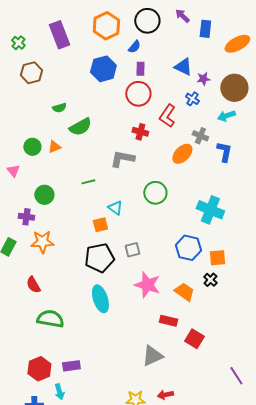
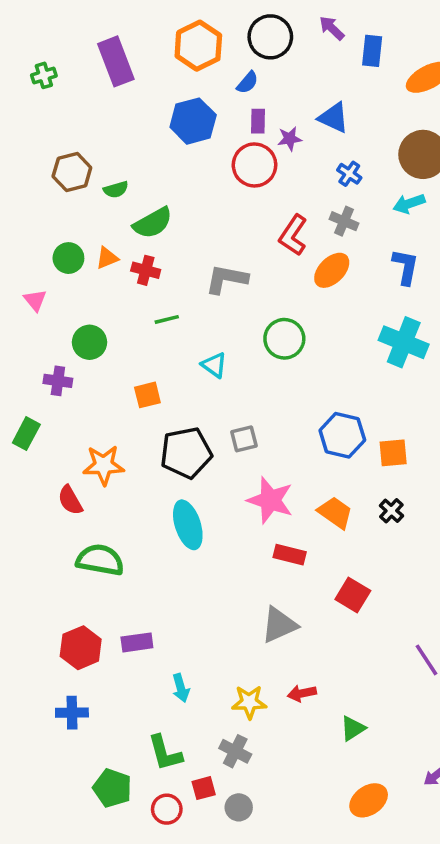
green cross: (18, 43) -> (44, 75), turned 32
brown hexagon: (31, 73) -> (72, 172), moved
purple star: (203, 79) -> (290, 139), moved
red L-shape: (167, 116) -> (293, 235), moved
red cross: (140, 132) -> (146, 270), moved
gray cross: (200, 136) -> (344, 221), moved
cyan cross: (210, 210) -> (404, 342), moved
orange square: (100, 225) -> (147, 395), moved
orange star: (42, 242) -> (104, 465), moved
black cross: (210, 280) -> (391, 511), moved
red rectangle: (168, 321) -> (290, 555), moved
cyan arrow: (59, 392) -> (181, 688), moved

